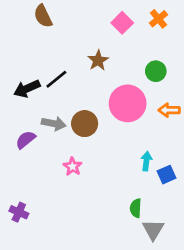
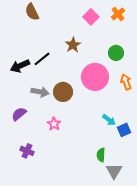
orange arrow: (169, 110) -> (126, 82), turned 70
purple semicircle: (26, 140) -> (19, 114), moved
cyan arrow: (146, 161) -> (109, 120), turned 120
purple cross: (19, 212) -> (27, 151), moved

